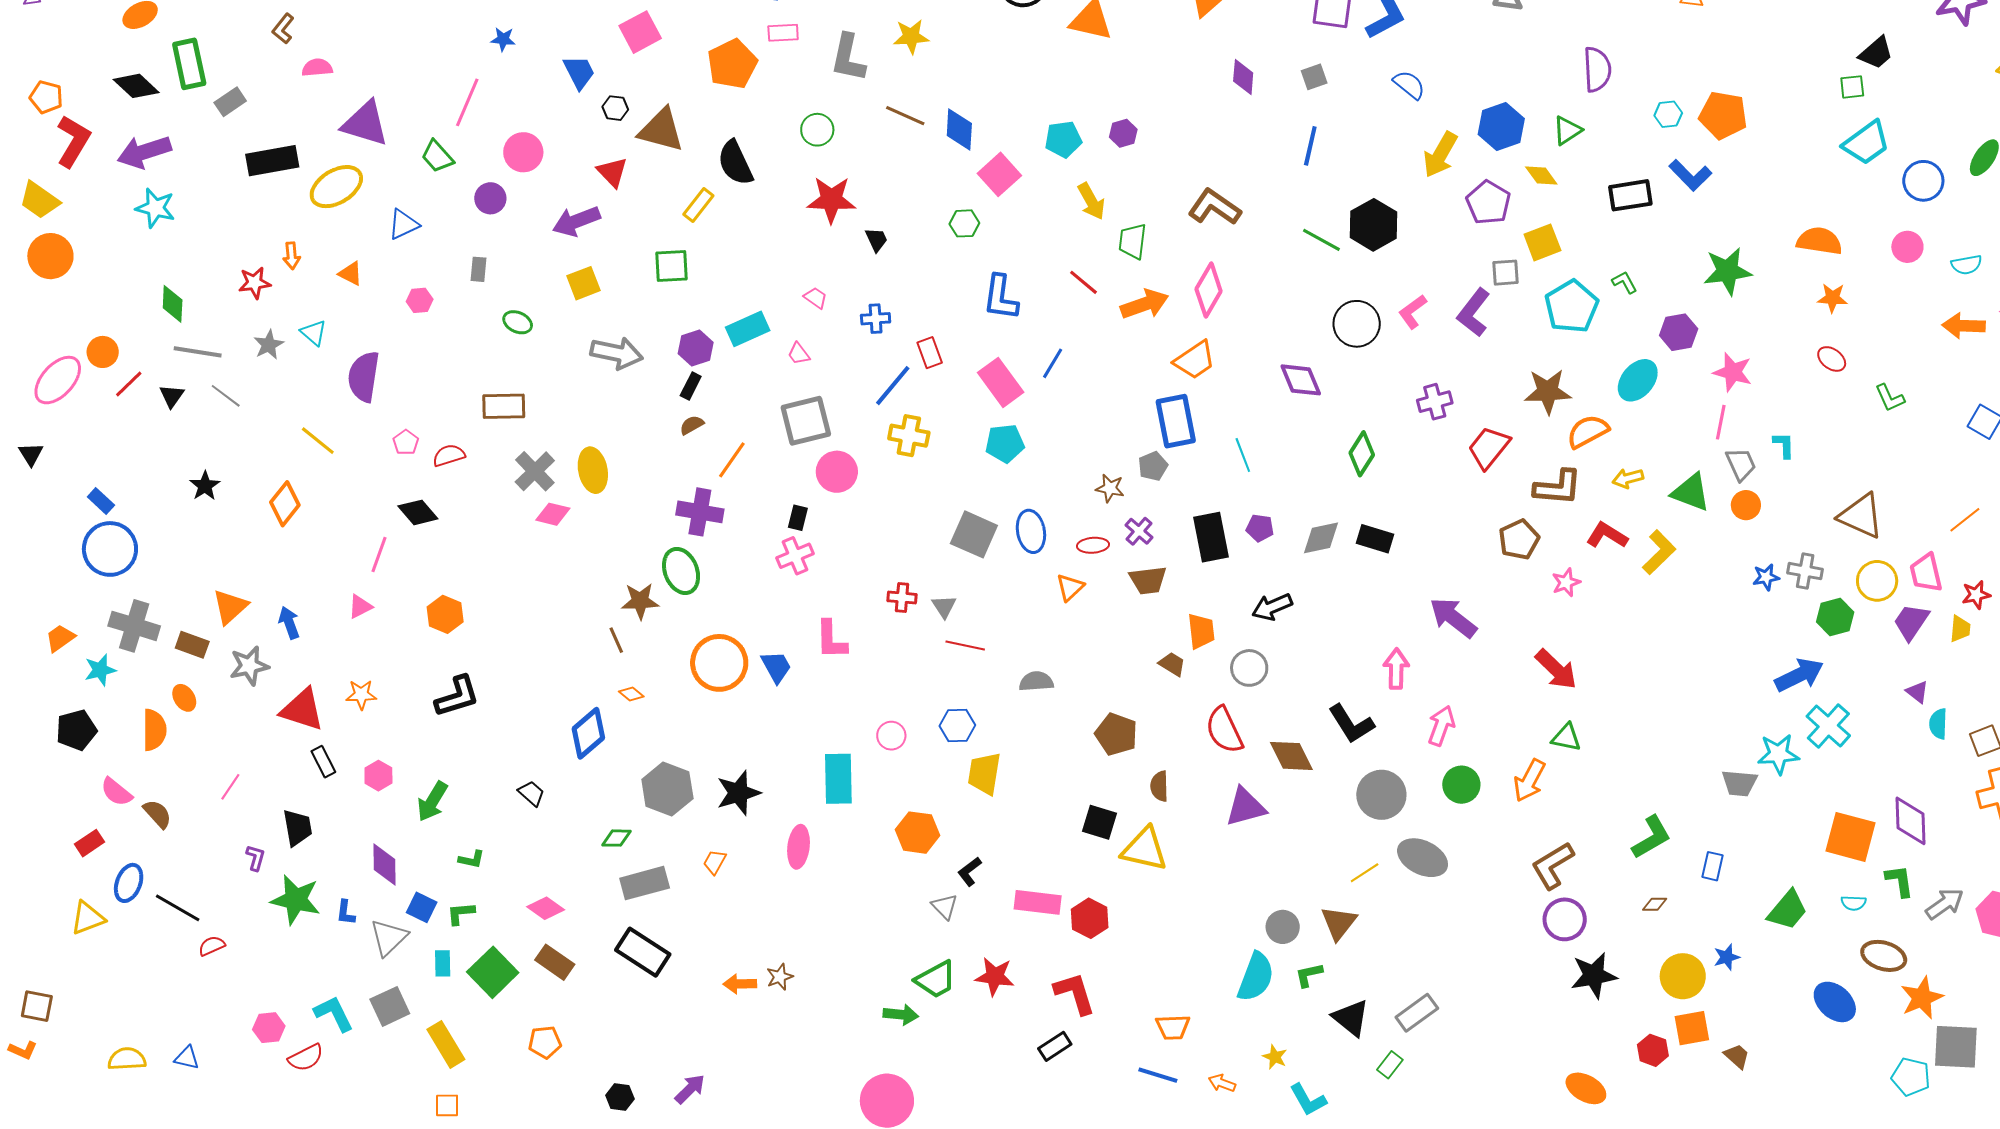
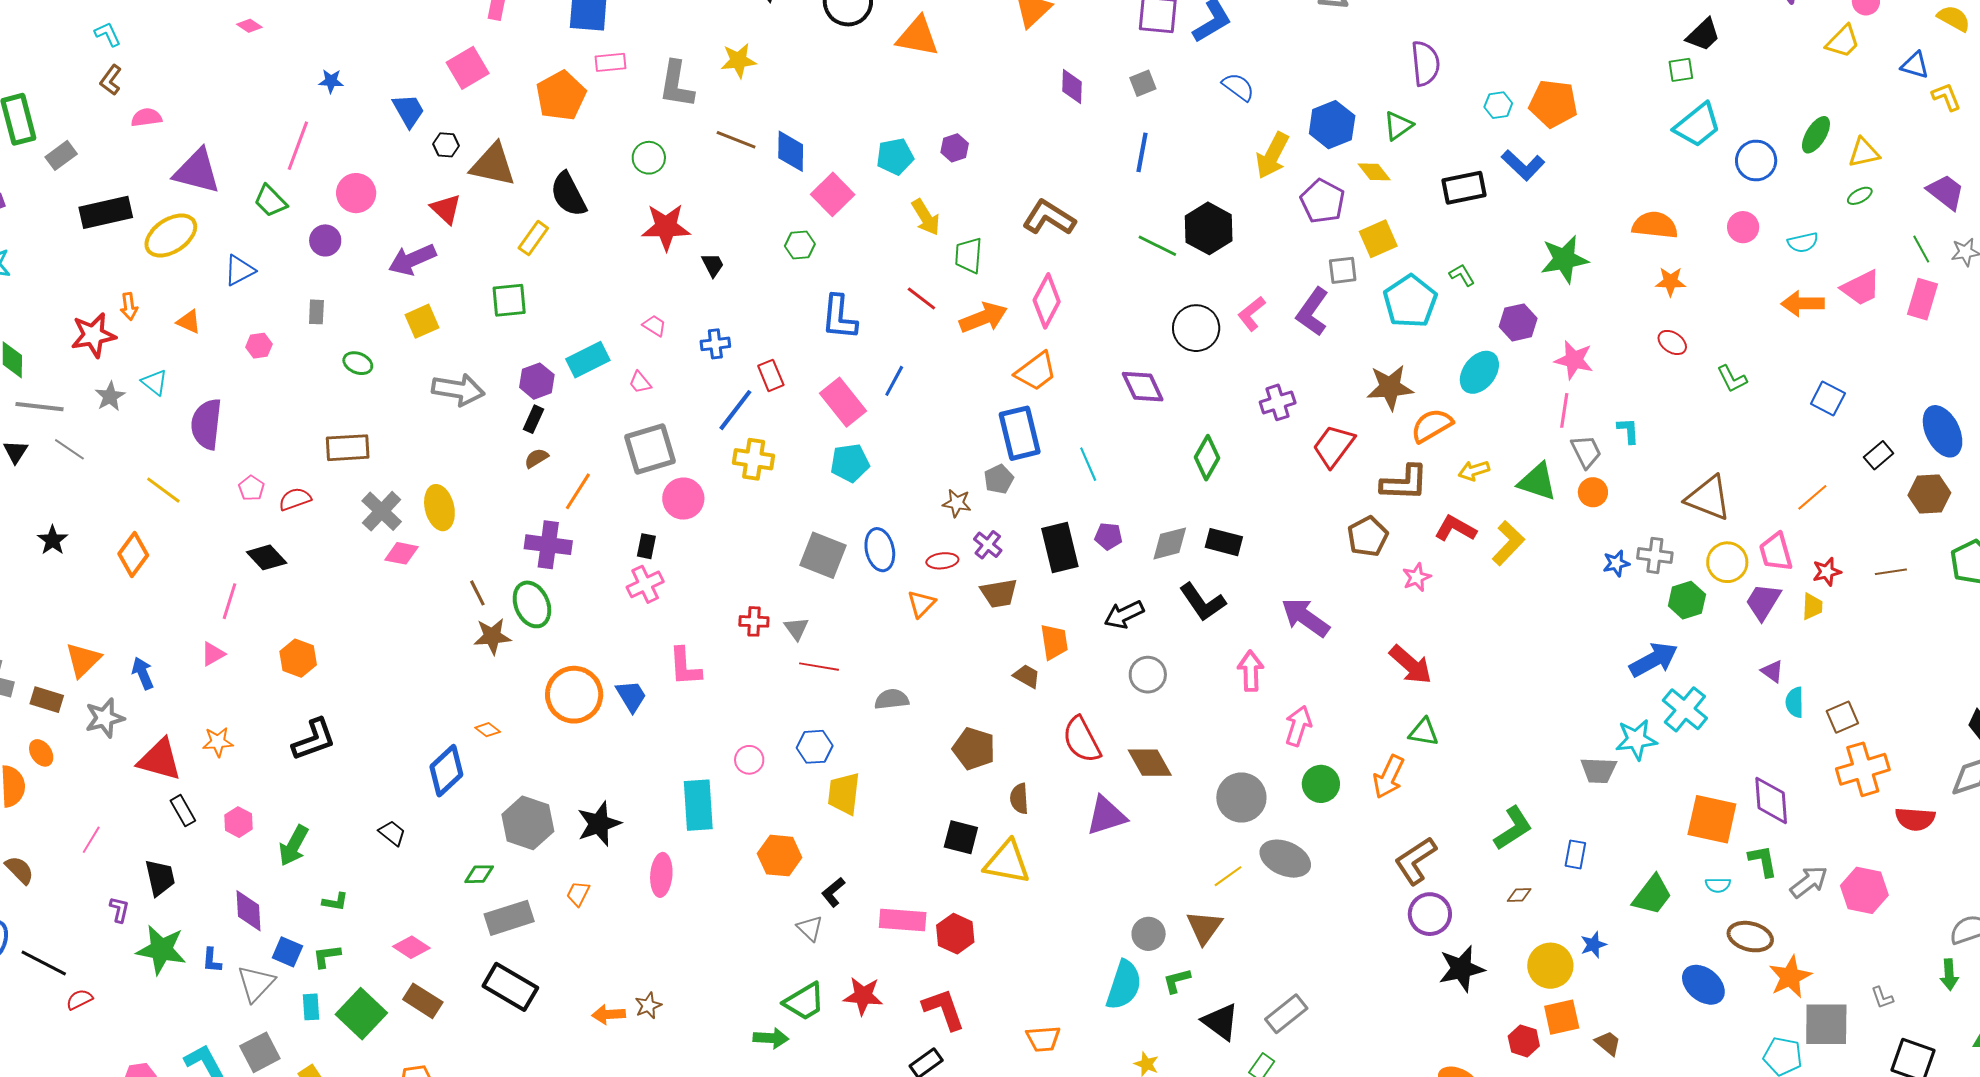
red star: (255, 283) -> (93, 335), size x1.4
brown line: (616, 640) -> (477, 593), moved
gray circle: (1249, 668) -> (1148, 675), moved
black L-shape: (1351, 724) -> (1203, 602), moved

